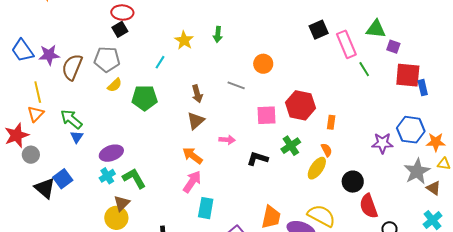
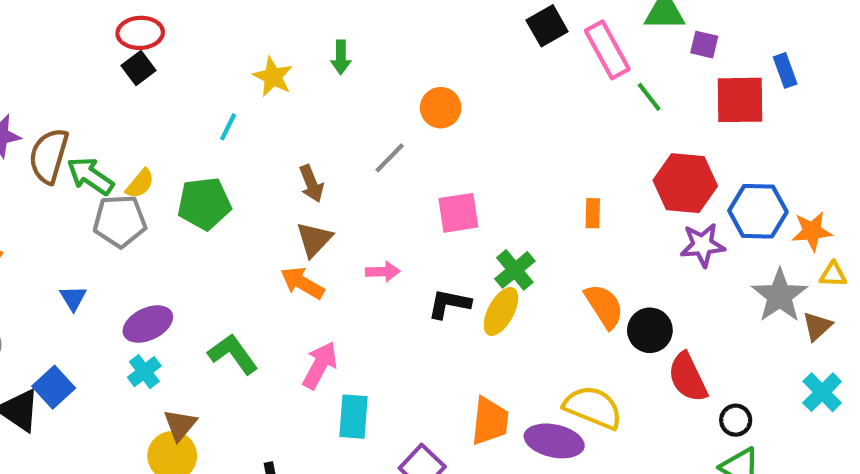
gray pentagon: (107, 59) -> (120, 221), moved
gray line: (236, 85) -> (390, 158), turned -60
blue rectangle: (423, 88) -> (785, 70), moved
red hexagon: (301, 105) -> (685, 183), moved
green arrow: (71, 119) -> (90, 176), moved
orange semicircle: (327, 150) -> (604, 306), moved, size x1.6
orange arrow: (192, 156) -> (302, 283), moved
yellow ellipse: (317, 168) -> (501, 311), moved
green L-shape: (134, 178) -> (233, 354), moved
brown triangle: (433, 188) -> (817, 326), turned 49

